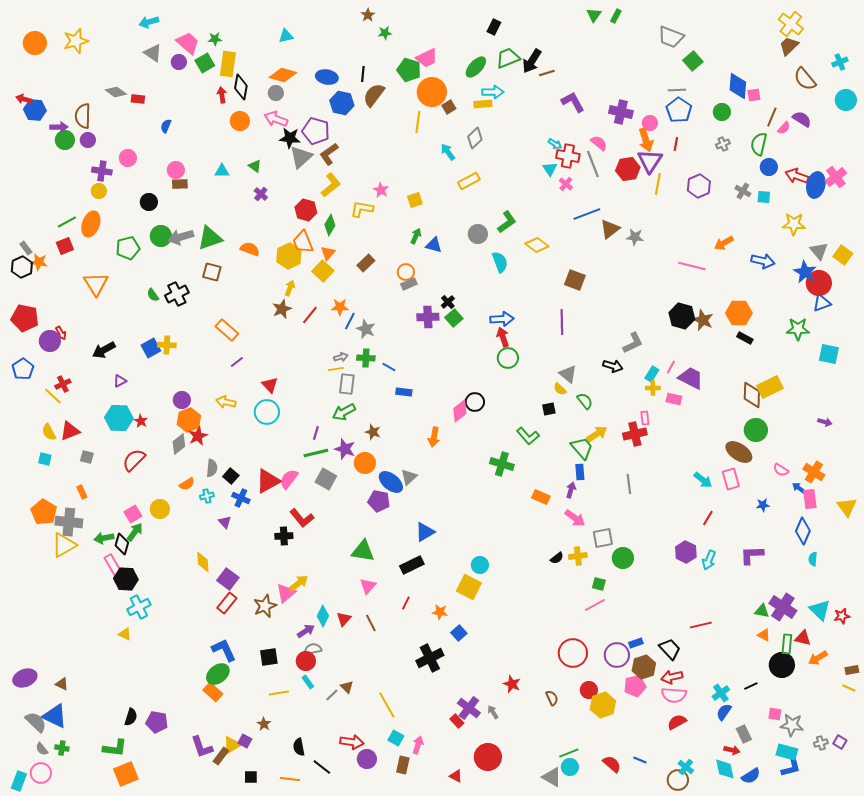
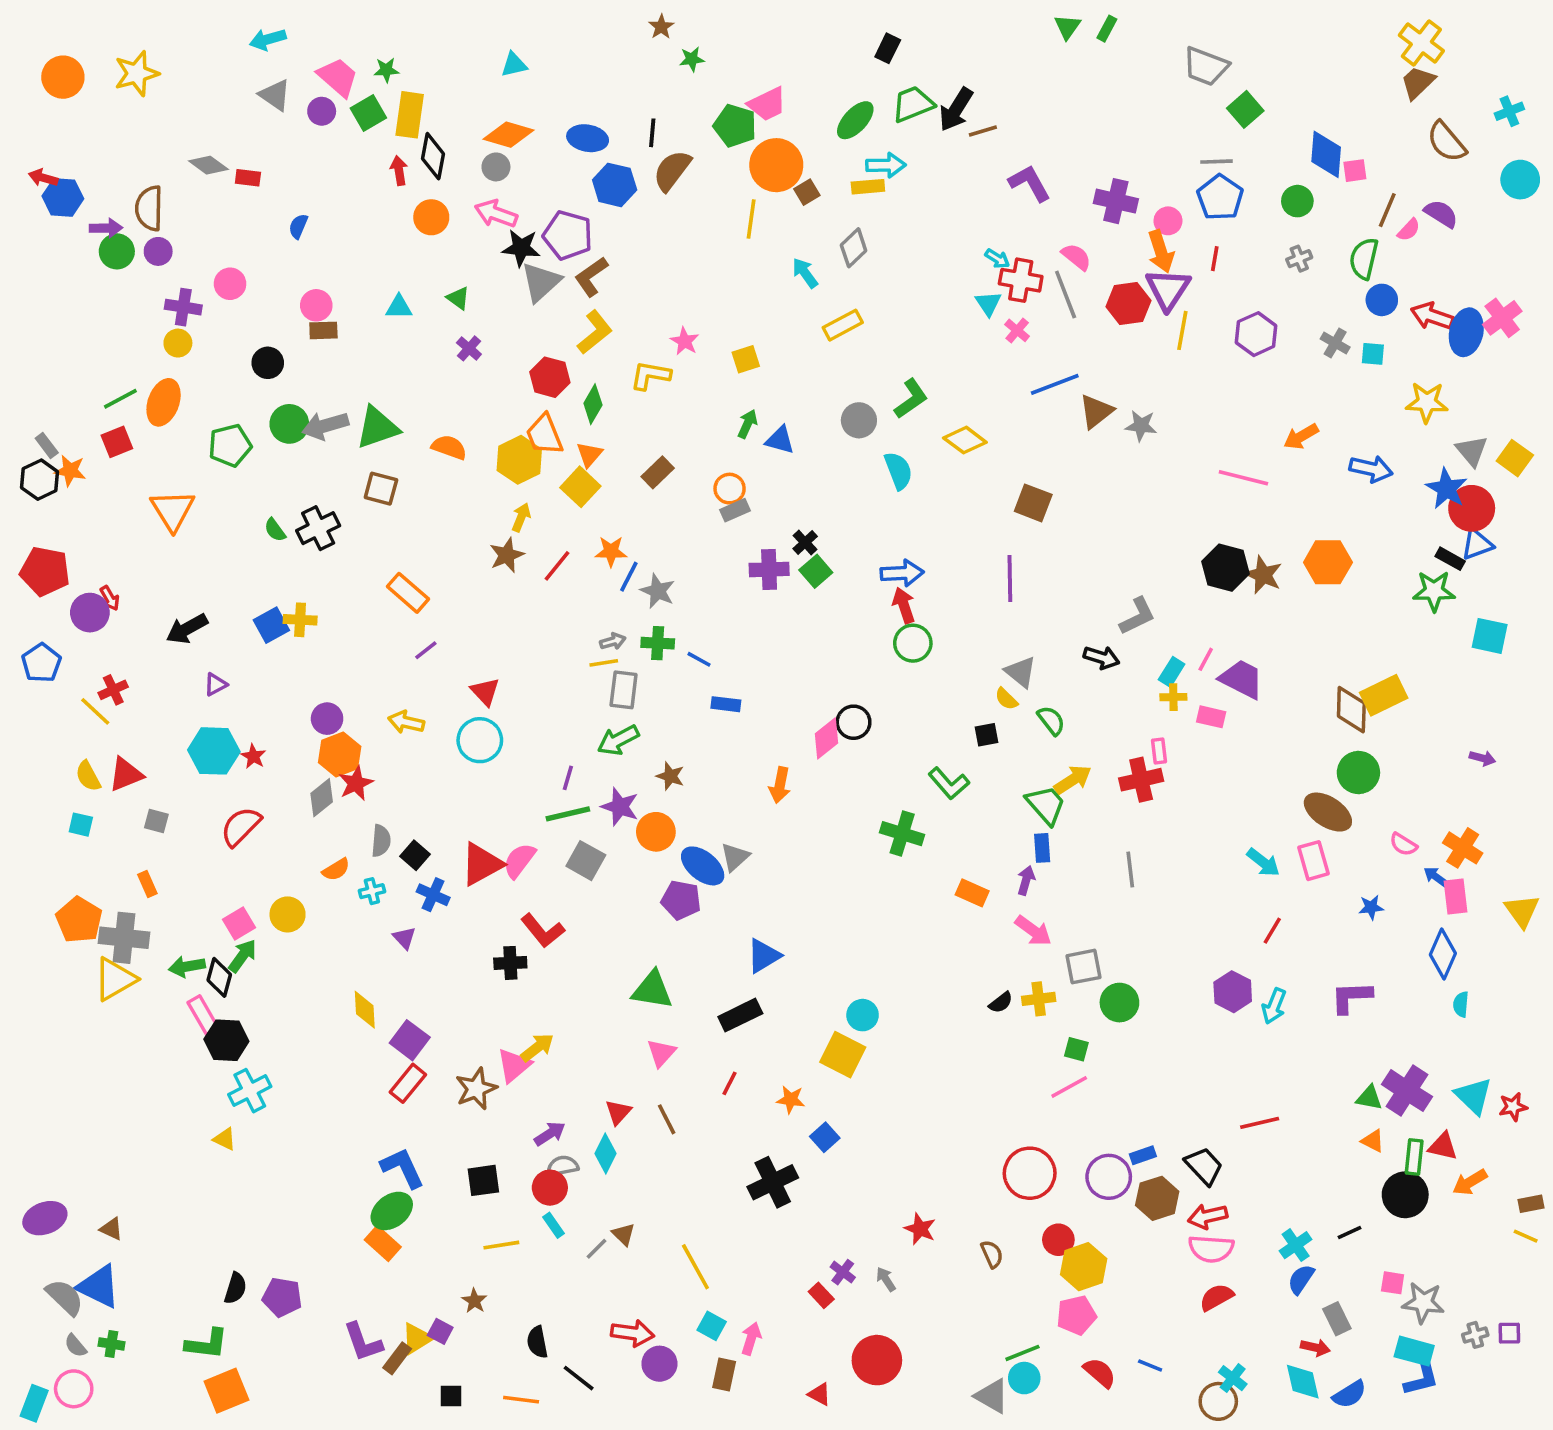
black rectangle: (745, 338) -> (1450, 559), moved
cyan diamond: (323, 616) -> (606, 1153), moved
pink pentagon: (635, 686) -> (1076, 1315), moved
purple cross: (469, 708) -> (843, 1272), size x0.6
purple square: (840, 742) -> (1509, 1333), turned -32

